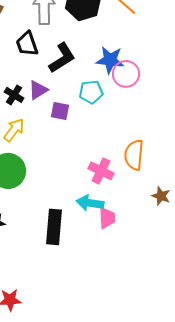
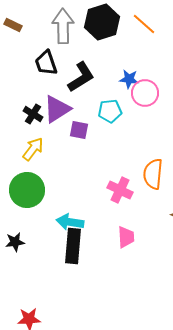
blue star: (110, 60) -> (129, 79), size x0.7
purple triangle: (38, 90) -> (57, 109), size x1.4
cyan arrow: (90, 203) -> (70, 222), moved

